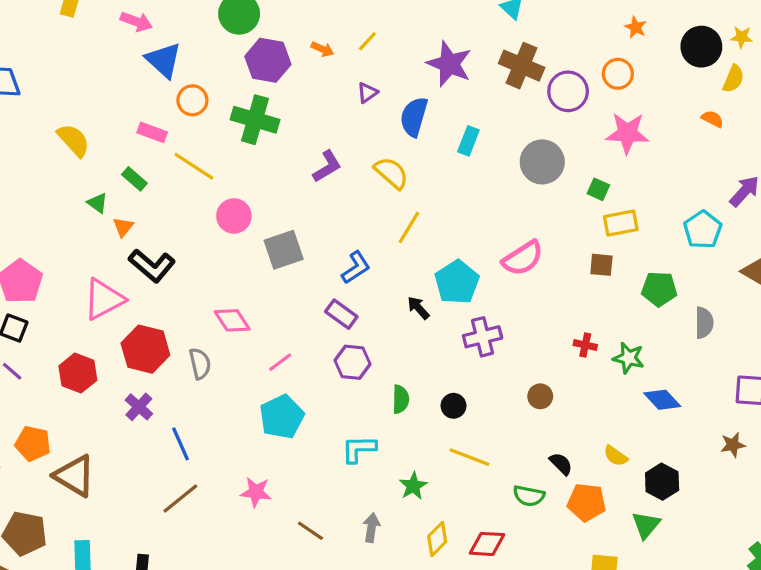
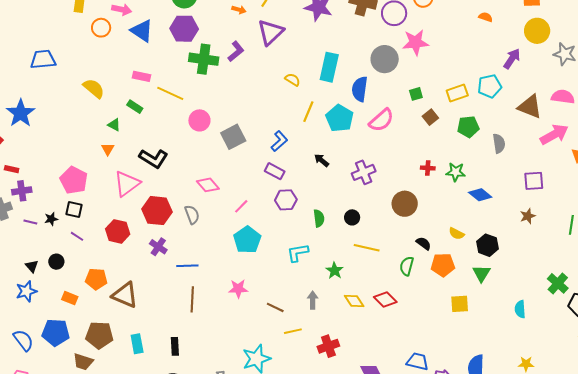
purple hexagon: (268, 60) -> (184, 29), moved
purple triangle: (367, 93) -> (271, 32), size x2.0
orange circle: (192, 100) -> (101, 28), moved
blue semicircle: (414, 117) -> (360, 89), moved
pink star: (627, 133) -> (415, 42), moved
cyan rectangle: (468, 141) -> (329, 67), moved, size x1.6
purple L-shape: (327, 166) -> (236, 51), moved
yellow semicircle: (391, 173) -> (293, 80), size x0.7
green square: (598, 189) -> (416, 94), moved, turned -32
yellow rectangle: (621, 223) -> (457, 93), moved
orange triangle: (123, 227) -> (108, 149), moved
cyan pentagon: (703, 230) -> (490, 86), turned 30
brown square: (601, 265) -> (430, 117), turned -35
cyan pentagon: (457, 282) -> (340, 118), moved
brown circle: (540, 396) -> (405, 204), size x1.6
blue line: (181, 444) -> (187, 266), turned -60
green semicircle: (529, 496) -> (407, 266), turned 102
brown line: (180, 498) -> (192, 299), turned -40
yellow diamond: (437, 539) -> (354, 301), turned -70
red diamond: (487, 544) -> (385, 300), turned 50

